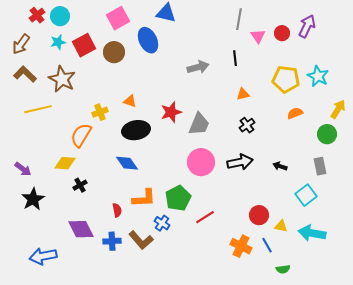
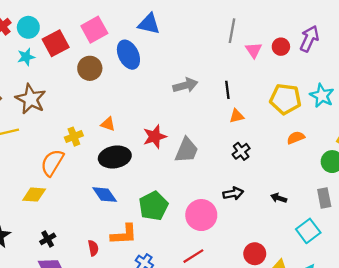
red square: (84, 45) -> (56, 43), moved
black line: (235, 58) -> (227, 90), moved
pink circle: (201, 162) -> (201, 215), moved
black arrow: (240, 162) -> (233, 193), size x0.7
black cross: (80, 185) -> (48, 239), moved
green pentagon: (178, 198) -> (153, 206), moved

